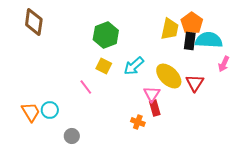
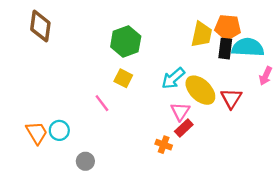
orange pentagon: (192, 23) -> (228, 27), turned -30
cyan arrow: (134, 66) -> (173, 78), moved
red rectangle: (155, 108) -> (184, 128), turned 63

